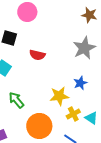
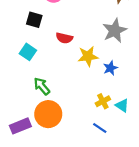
yellow star: (59, 96) -> (88, 56), moved
orange circle: (39, 126) -> (48, 114), moved

